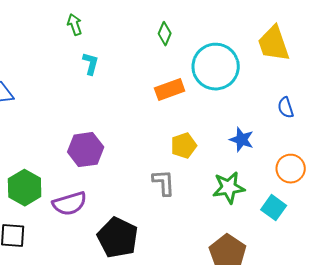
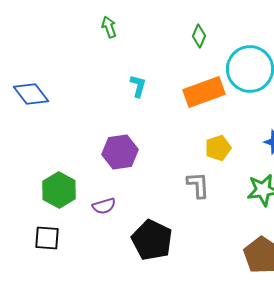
cyan L-shape: (91, 64) -> (138, 86), moved
orange rectangle: (170, 90) -> (204, 92), size x1.4
purple semicircle: (70, 204) -> (104, 206), size x0.7

